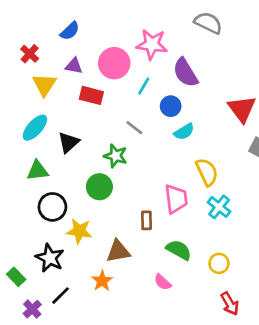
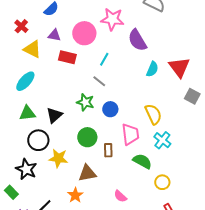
yellow triangle: (44, 85) -> (32, 49), turned -36
cyan line: (144, 86) -> (104, 59), moved
blue circle: (171, 106) -> (110, 109), moved
cyan semicircle: (184, 132) -> (152, 69), moved, turned -35
black triangle: (69, 142) -> (54, 115), moved
green circle: (99, 187) -> (87, 137), moved
green semicircle: (179, 250) -> (142, 161), moved
black star: (50, 258) -> (26, 169), moved

